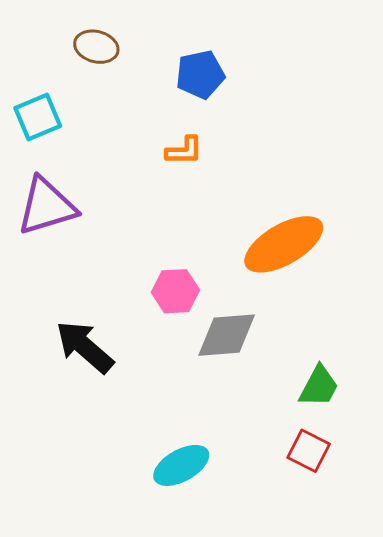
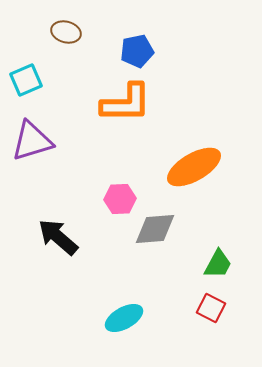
orange L-shape: (184, 151) -> (126, 103), size x2.0

